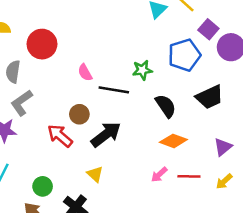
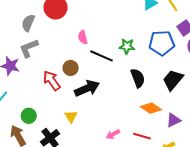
black trapezoid: (210, 97) -> (173, 80), turned 140
orange diamond: (173, 141) -> (151, 108), moved
pink arrow: (159, 175) -> (113, 134), moved

